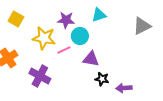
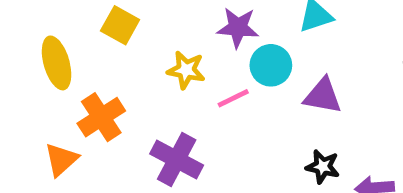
yellow star: (44, 38) -> (186, 70), size x0.7
purple triangle: (91, 59) -> (323, 96), moved

